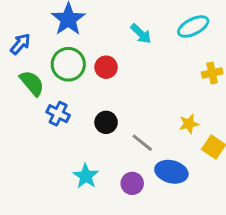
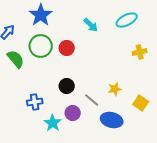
blue cross: (58, 114) -> (35, 102), moved, turned -35
yellow star: (189, 124) -> (115, 89), moved
purple circle: (132, 183) -> (73, 113), moved

